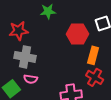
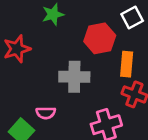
gray cross: (25, 57) -> (74, 77), moved

